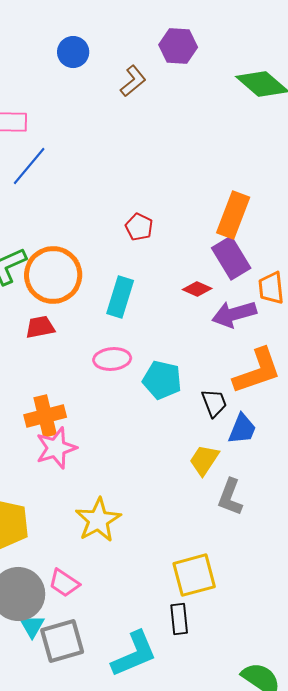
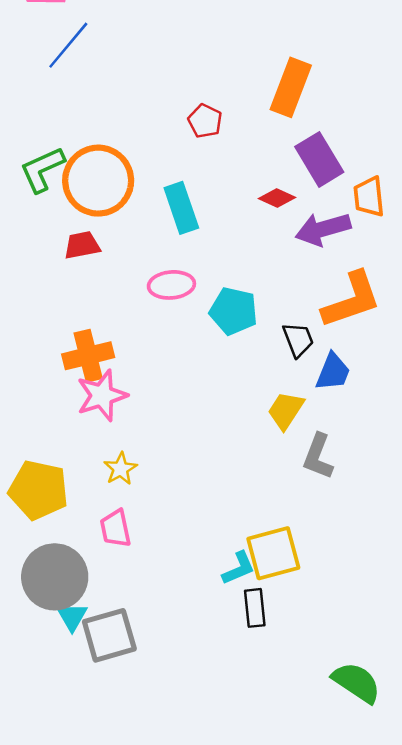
orange rectangle: (233, 215) -> (291, 87), moved
cyan rectangle: (120, 297) -> (181, 208), turned -36
yellow star: (98, 520) -> (120, 469), moved, size x0.6
pink trapezoid: (64, 583) -> (116, 528), moved, turned 44
cyan L-shape: (134, 654) -> (239, 568), moved, size x0.6

